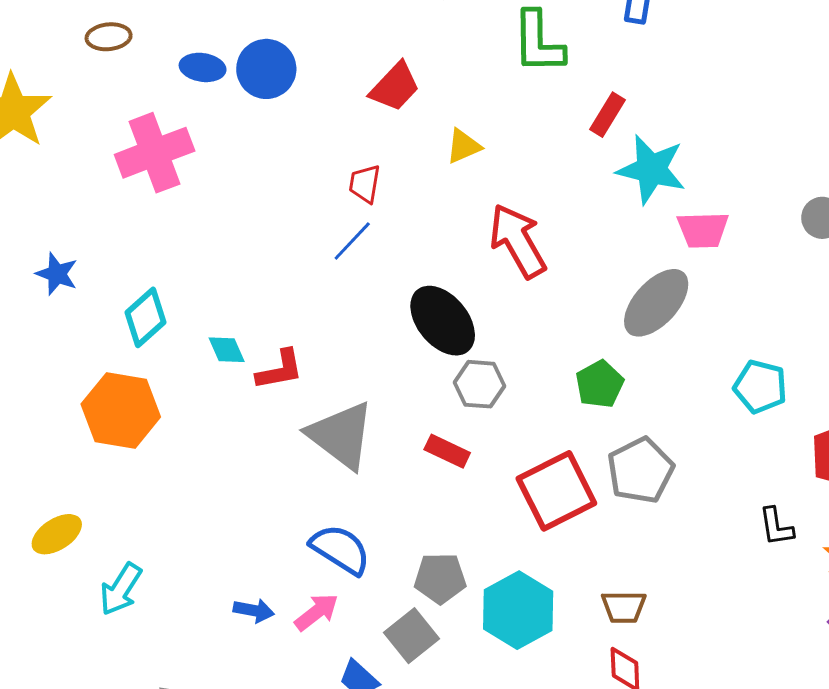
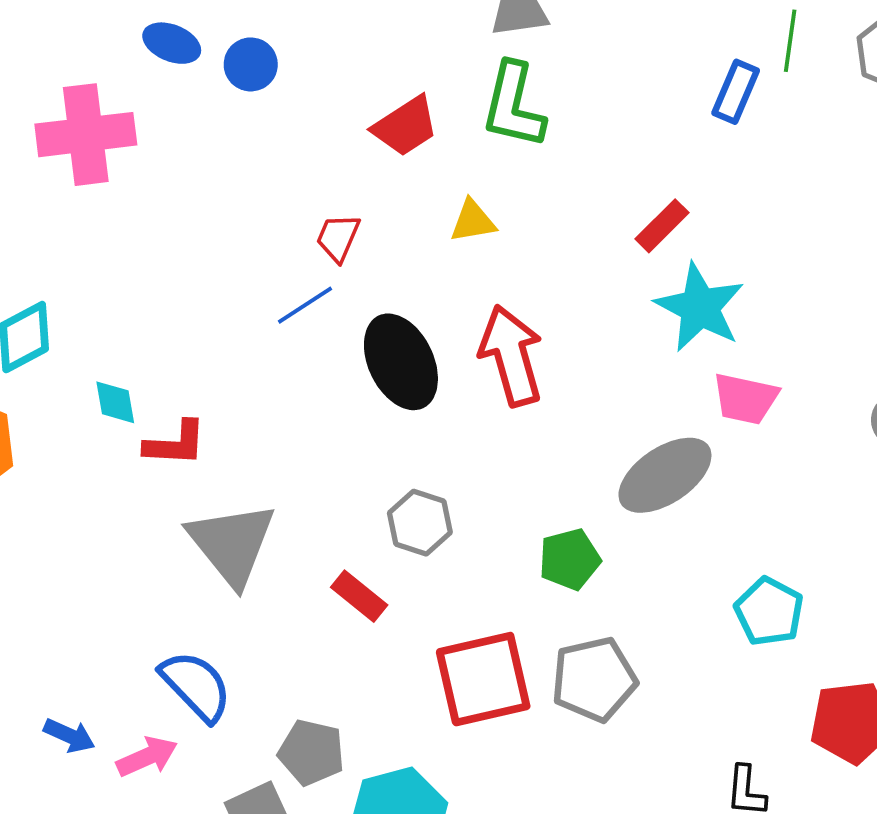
green L-shape: (538, 42) -> (513, 105), moved
blue circle: (266, 69) -> (251, 64), size x0.7
black ellipse: (443, 321) -> (401, 362), moved

